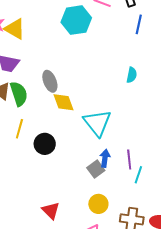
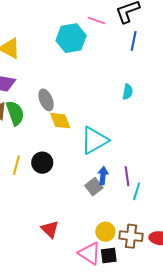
cyan triangle: (97, 123) -> (94, 140), turned 40
yellow line: (19, 129) -> (16, 165), moved
yellow circle: (98, 204) -> (105, 232), moved

